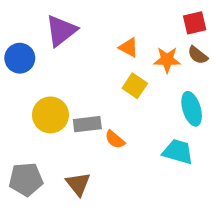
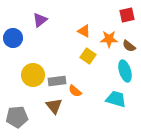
purple triangle: (61, 31) -> (40, 20), size x0.7
brown semicircle: (198, 55) -> (129, 46), moved
brown triangle: (78, 184) -> (54, 106), moved

